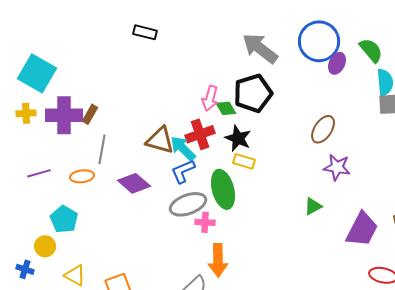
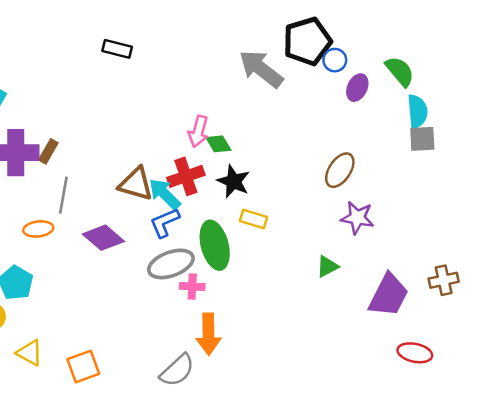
blue circle: (319, 41) -> (335, 60), size x0.5
black pentagon: (253, 93) -> (307, 41), moved
yellow rectangle: (244, 161) -> (253, 219), moved

